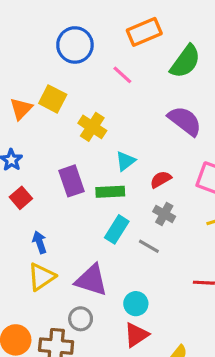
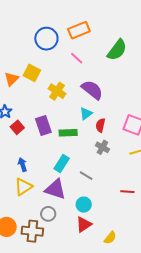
orange rectangle: (144, 32) -> (79, 30), moved
purple semicircle: (185, 121) -> (92, 90), moved
cyan triangle: (125, 161) -> (86, 114), moved
red semicircle: (161, 179) -> (100, 125), turned -48
red square: (21, 198) -> (17, 127), moved
cyan rectangle: (117, 229) -> (62, 163), moved
gray line: (149, 246) -> (86, 176), moved

